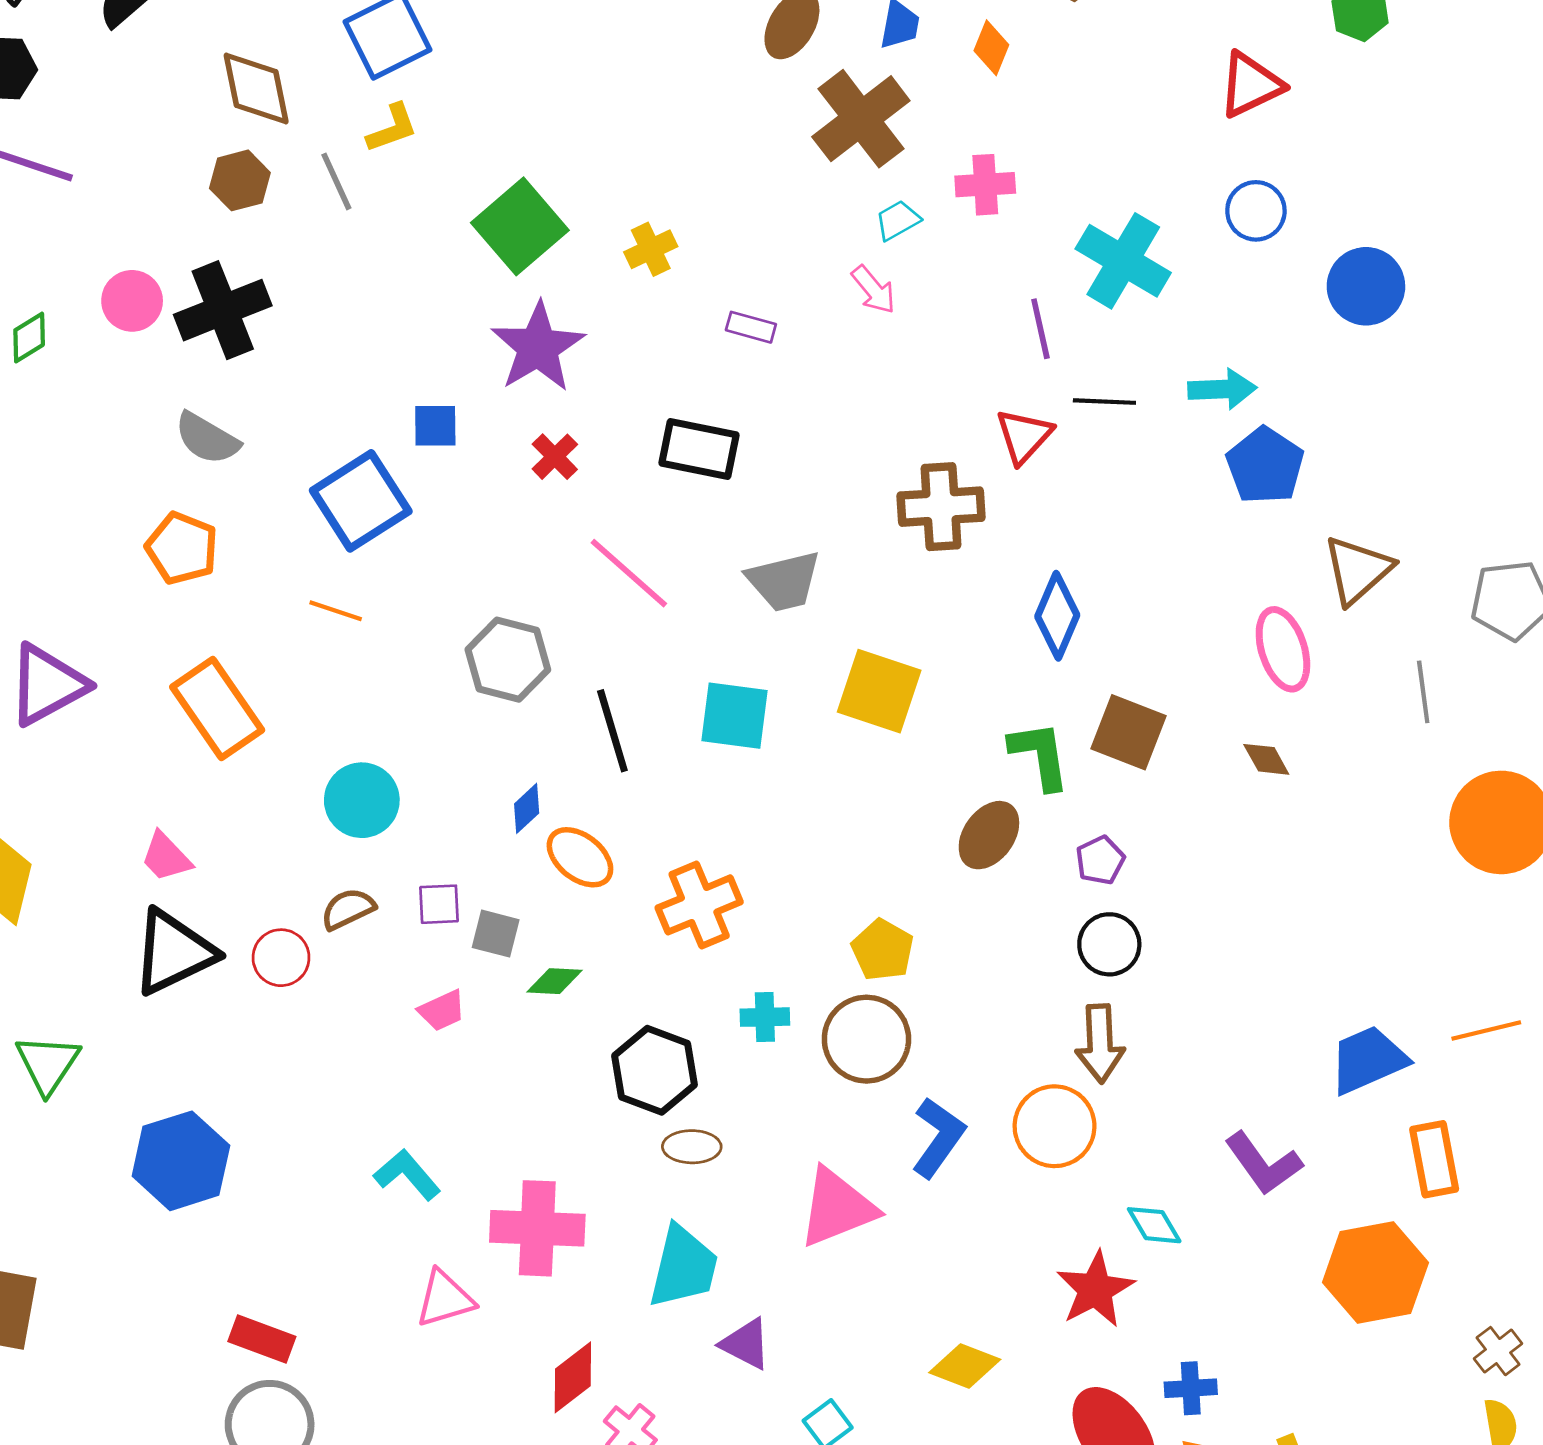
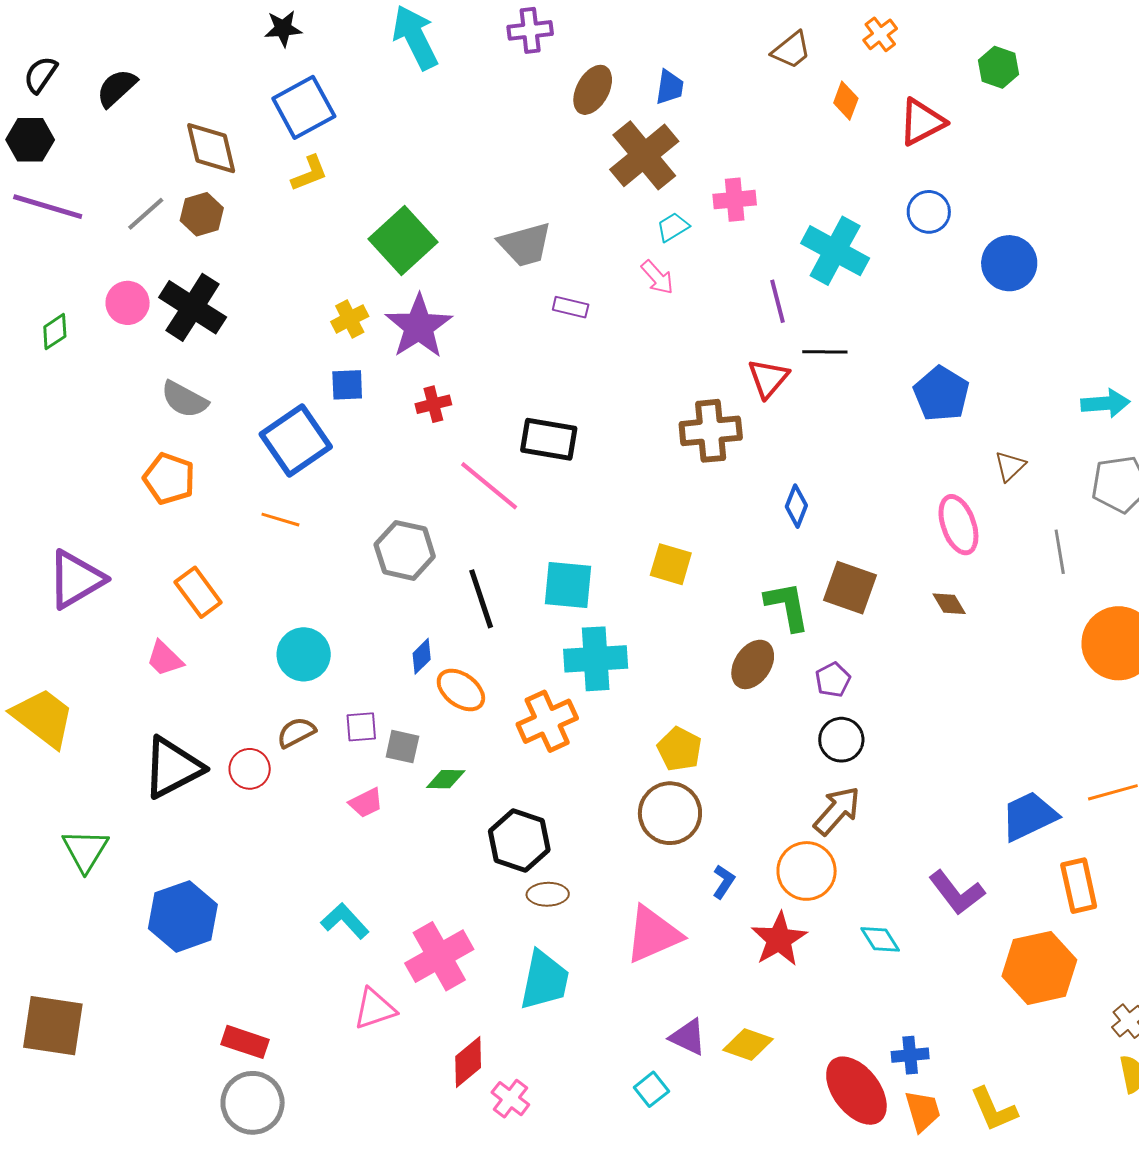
orange diamond: (991, 48) -> (846, 101), moved
gray line: (336, 181) -> (146, 214), moved, turned 75
yellow cross: (651, 249) -> (350, 319), moved
black cross: (223, 310) -> (193, 307), turned -34
cyan arrow: (1222, 389) -> (1105, 403), moved
black rectangle: (699, 449) -> (549, 439), moved
red cross: (555, 457) -> (433, 404), turned 32
brown triangle: (1358, 570) -> (1010, 466), size x0.6
gray trapezoid: (784, 581) -> (525, 244), moved
blue diamond: (1057, 616) -> (796, 506), size x0.7
yellow square: (879, 691) -> (671, 564), size x0.7
orange rectangle: (217, 709) -> (198, 592), size x0.7
pink trapezoid: (166, 857) -> (165, 659), moved
cyan cross: (765, 1017) -> (596, 659), moved, size x1.8
brown arrow: (1100, 1043) -> (837, 811), turned -134
blue L-shape: (938, 1137) -> (724, 882), size x0.6
pink cross: (537, 1228) -> (439, 956), turned -30
red star: (1095, 1289) -> (779, 939), moved
purple triangle: (746, 1344) -> (688, 1037), moved

